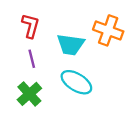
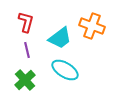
cyan trapezoid: (71, 45) -> (60, 38), turned -45

